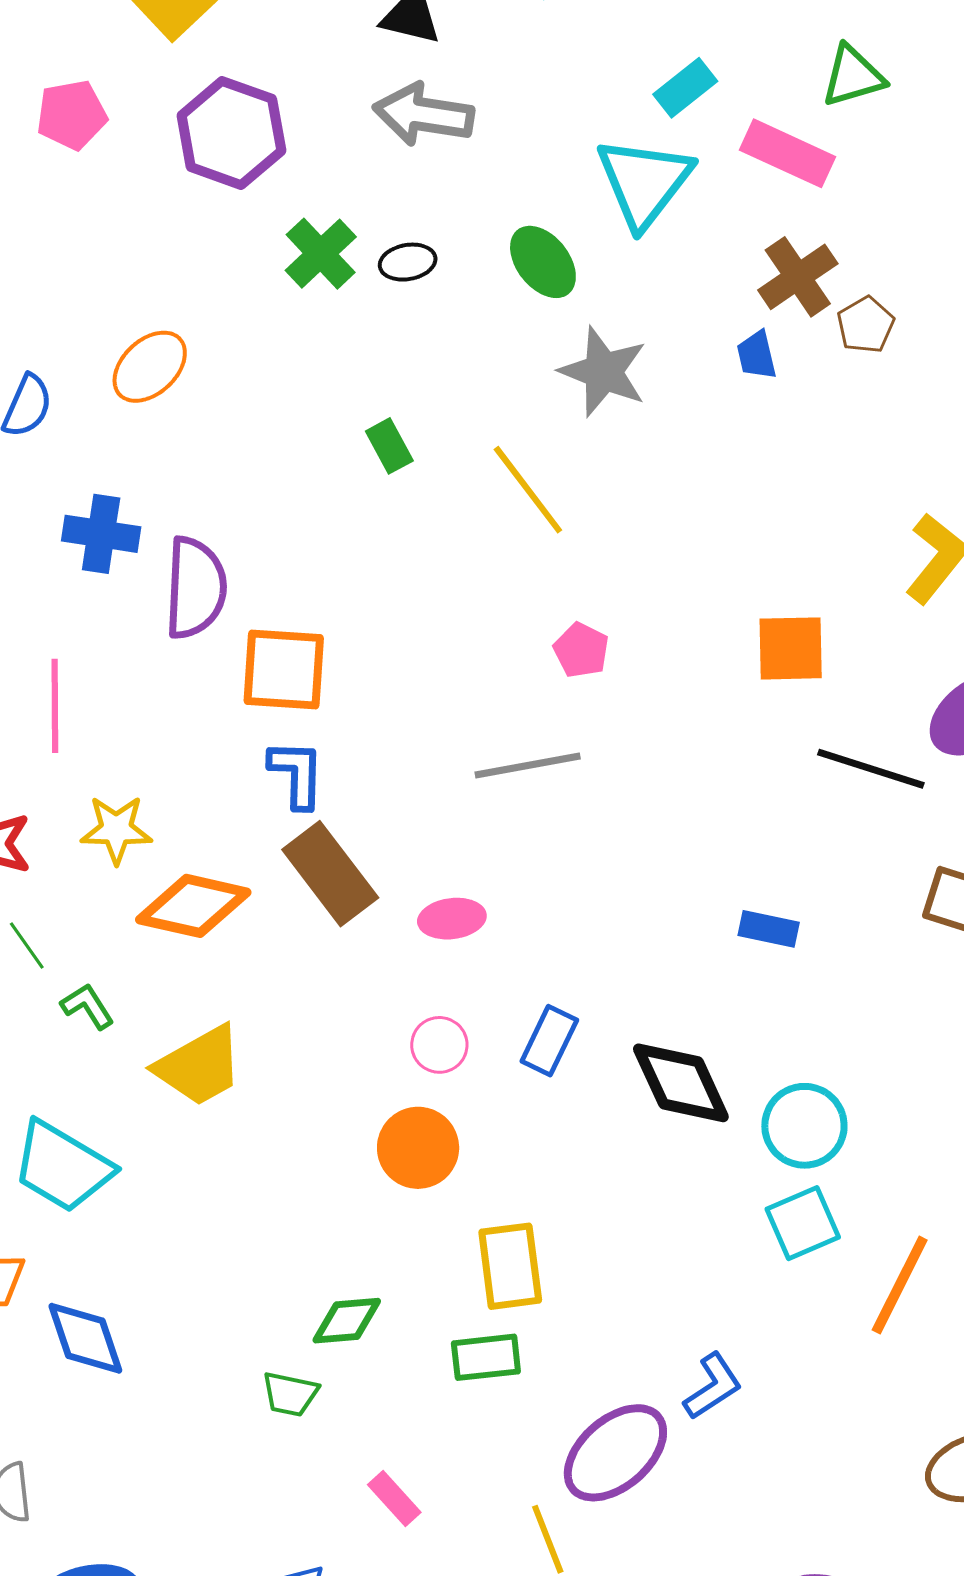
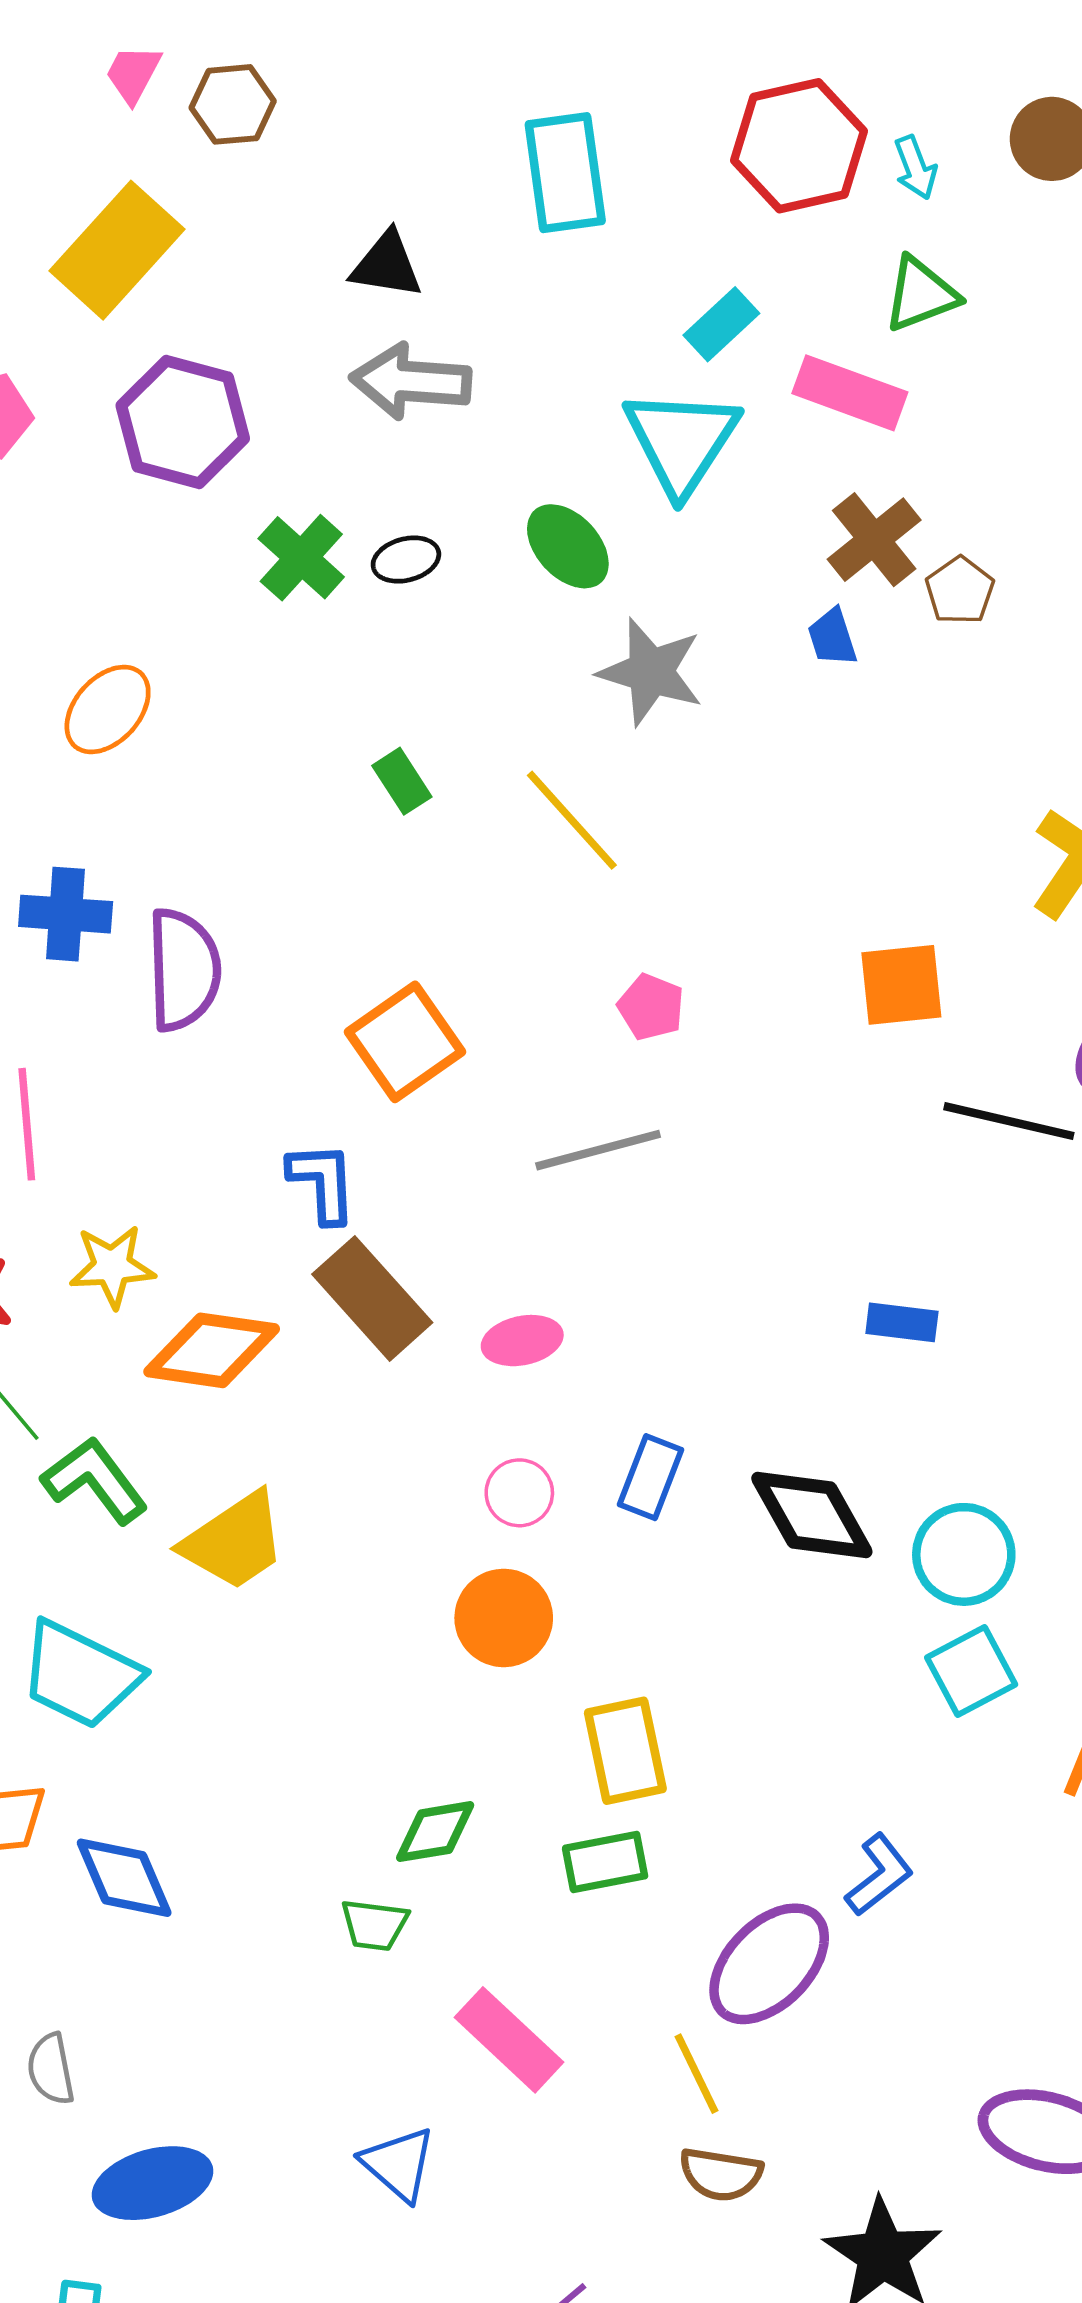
orange square: (284, 670) -> (405, 1042), moved, turned -34
green L-shape: (87, 1006) -> (95, 1480), size x1.6
pink rectangle: (394, 1499) -> (509, 2040), size x1.6

